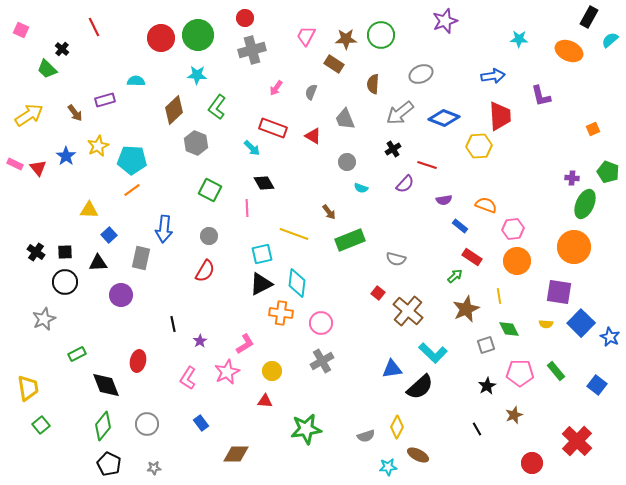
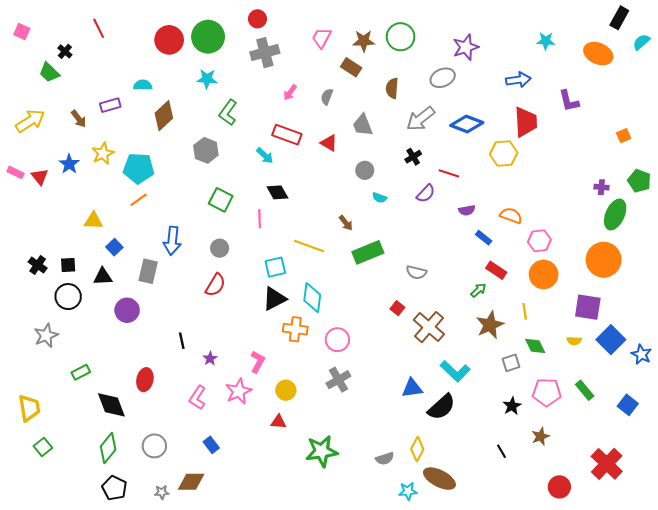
purple star: (445, 21) -> (466, 47), moved
brown diamond: (174, 110) -> (164, 116), moved
pink L-shape: (245, 344) -> (257, 362), turned -30
brown diamond: (236, 454) -> (191, 482), moved
brown ellipse: (418, 455) -> (439, 479), size x1.4

